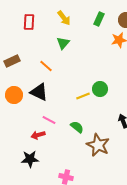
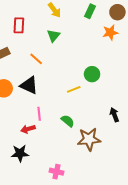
red rectangle: (29, 22) -> (19, 25), moved
green circle: (100, 89) -> (92, 74), moved
pink line: (49, 120) -> (39, 114), turned 56
brown star: (98, 145) -> (89, 139), turned -30

